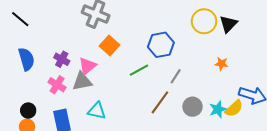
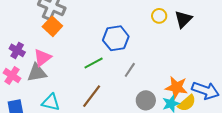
yellow circle: (204, 21) -> (159, 16), size x0.6
orange square: (109, 46) -> (52, 26), moved
orange star: (221, 64) -> (176, 87), moved, size x1.6
brown line: (160, 102) -> (92, 96), moved

